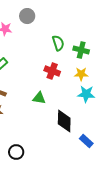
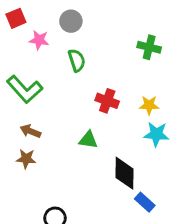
green semicircle: (58, 43) -> (77, 60), moved
green cross: (81, 50) -> (149, 47), moved
blue rectangle: (86, 141) -> (145, 202), moved

